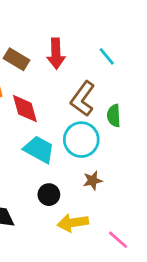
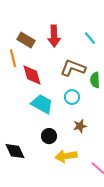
brown L-shape: (83, 99) -> (73, 68), turned 75
cyan circle: (81, 140) -> (72, 97), size x0.6

